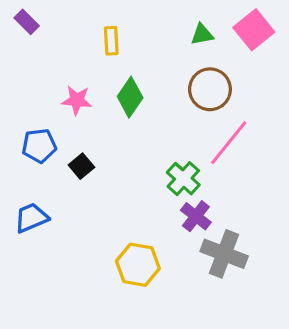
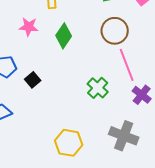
pink star: (77, 100) -> (29, 27), moved
pink line: (229, 143) -> (127, 65), turned -60
purple cross: (196, 216) -> (142, 95), moved

